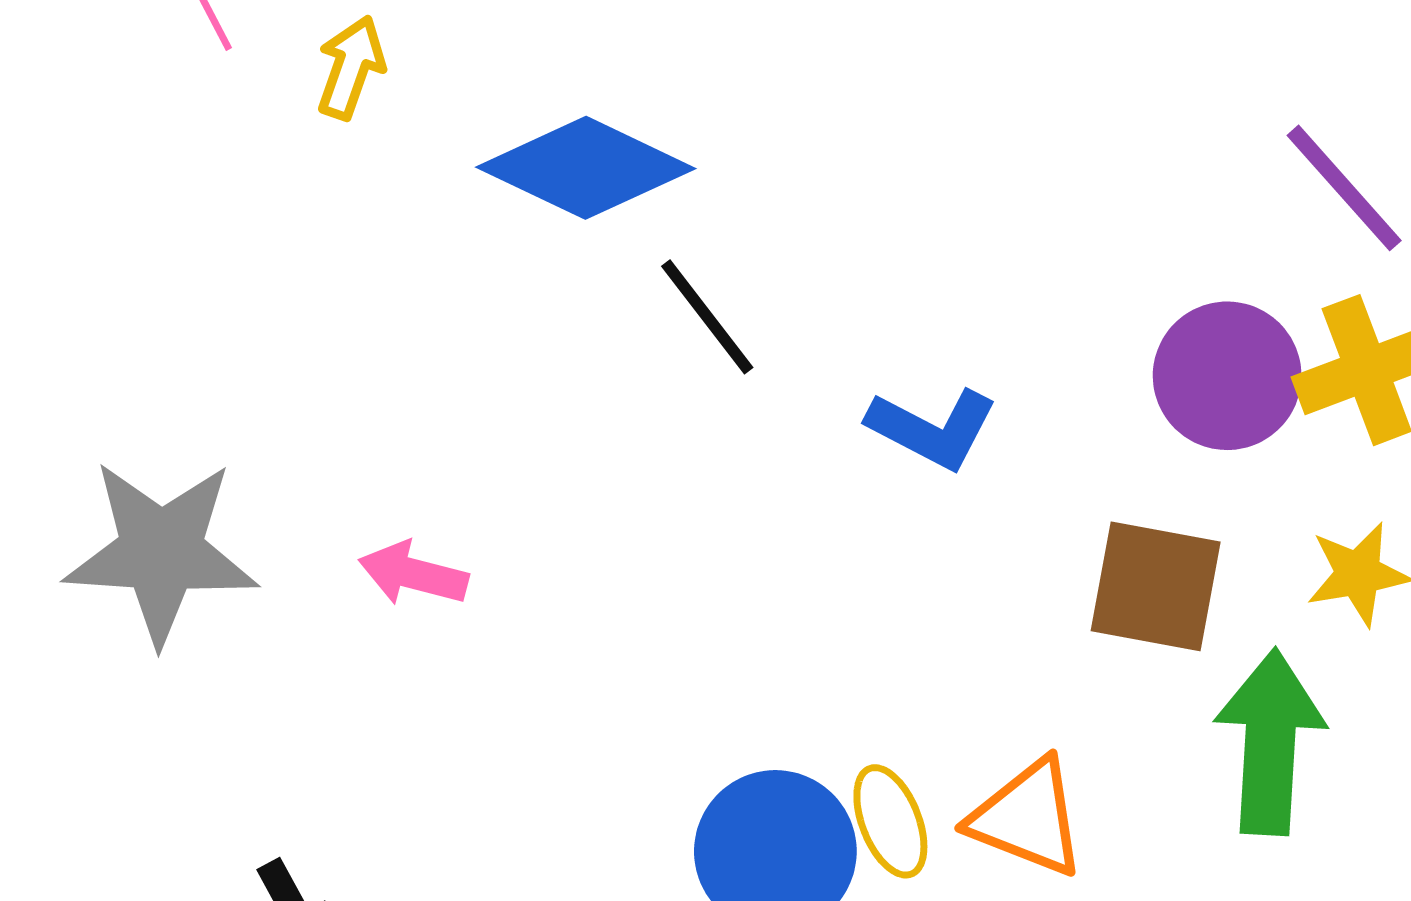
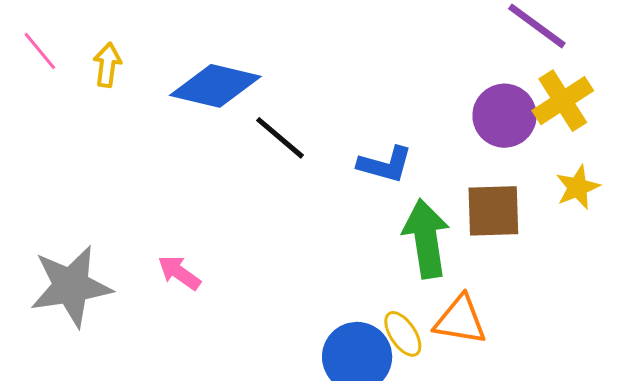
pink arrow: (413, 574) -> (179, 273), turned 33
green arrow: (1270, 742) -> (426, 239), moved

